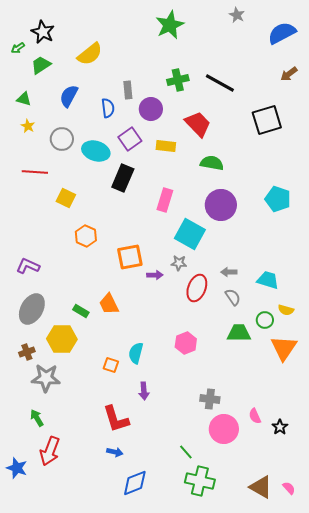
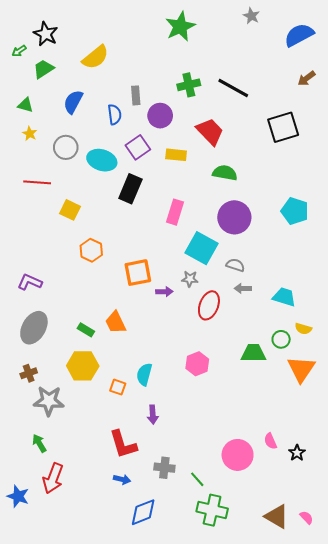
gray semicircle: (233, 297) -> (235, 265), moved, turned -36
yellow hexagon: (62, 339) -> (83, 366), moved
gray cross: (210, 399) -> (164, 468), moved

